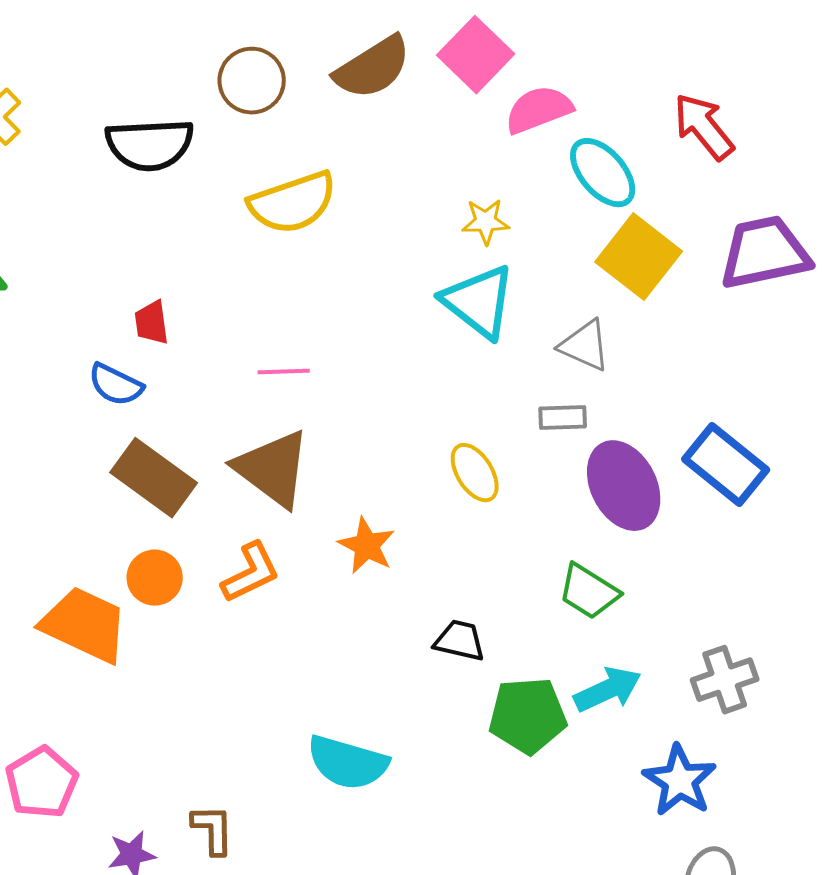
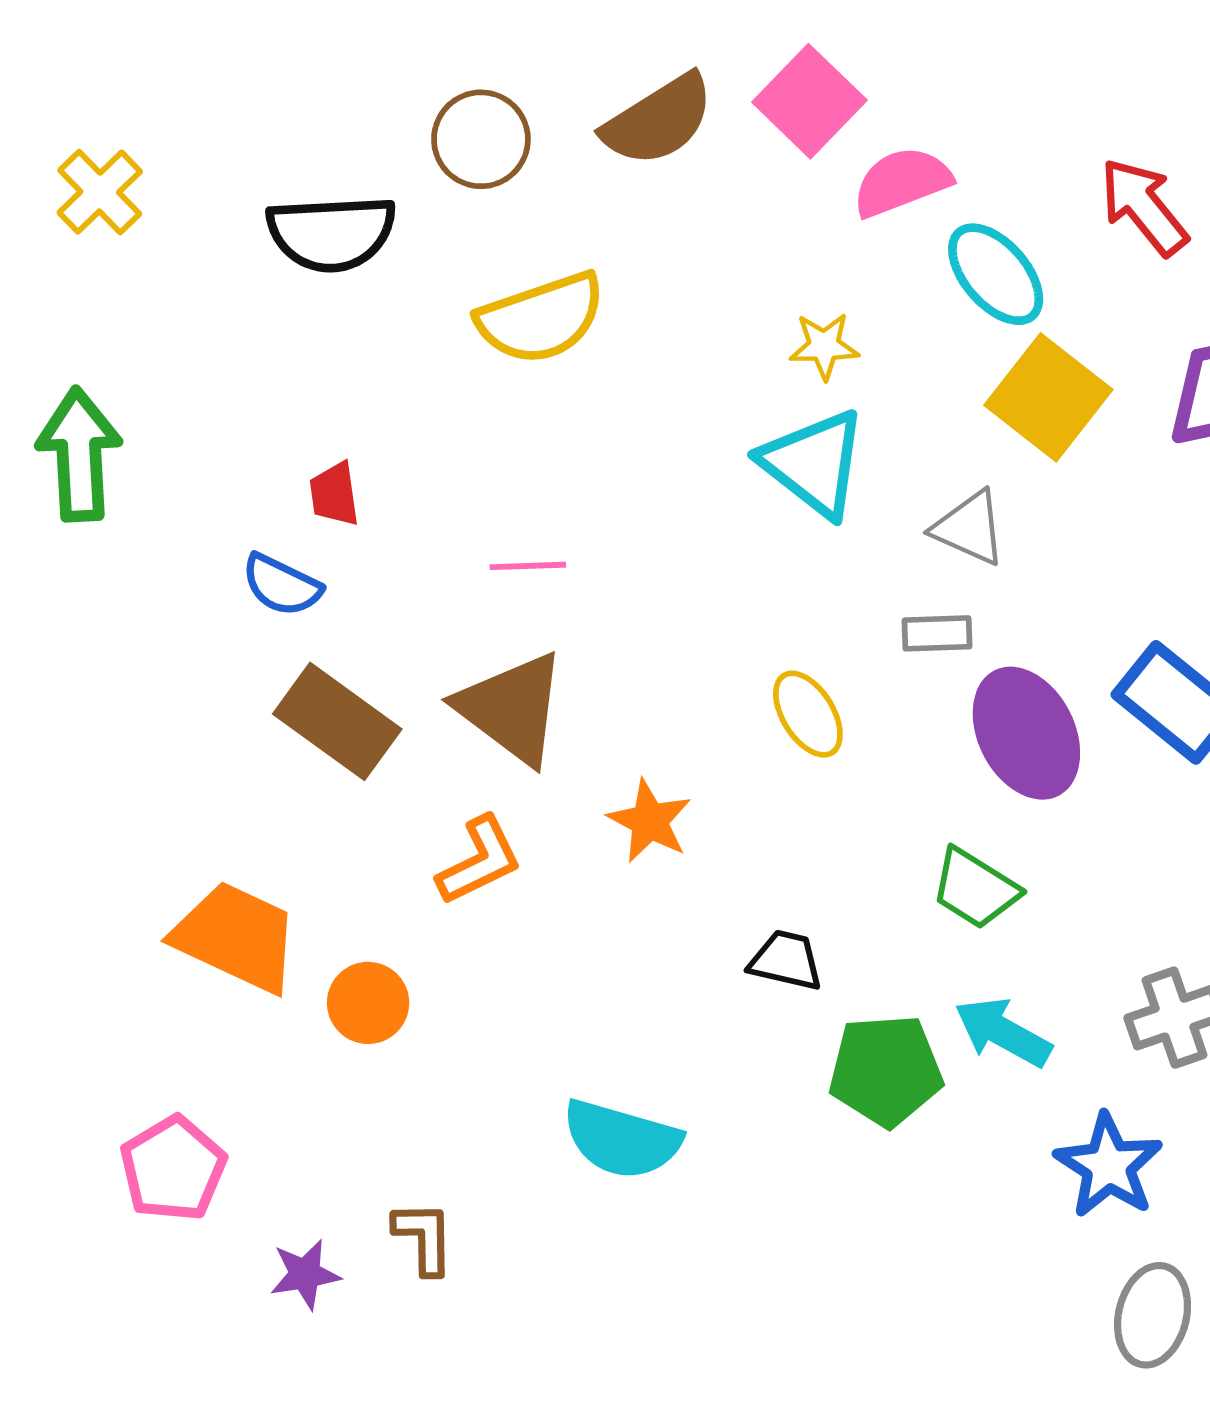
orange circle: (155, 578) -> (368, 1003), moved
cyan arrow: (608, 690) -> (1003, 1032), turned -126

